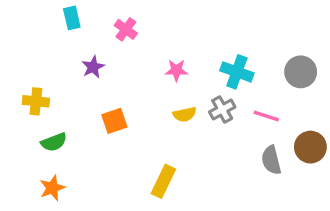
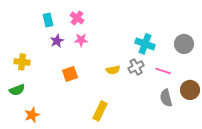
cyan rectangle: (72, 18) -> (48, 20), moved
pink star: (176, 70) -> (81, 40), moved
green semicircle: (54, 142) -> (17, 90), moved

